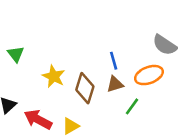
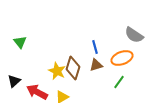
yellow star: (54, 76) -> (57, 71), moved
green line: (132, 106) -> (119, 82), moved

